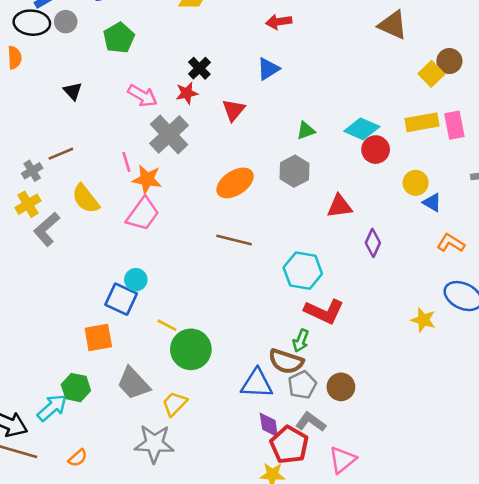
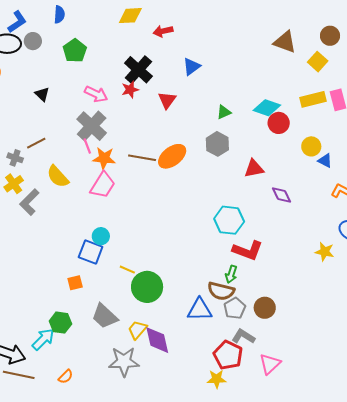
red arrow: (279, 22) -> (163, 31), moved
brown triangle: (393, 25) -> (285, 42), moved
brown circle: (449, 61) -> (330, 36), moved
black cross: (199, 68) -> (138, 70), size x1.6
gray cross: (169, 134) -> (92, 126), moved
gray cross: (32, 171) -> (15, 158), turned -35
brown line: (234, 240) -> (142, 158), moved
purple diamond: (373, 243) -> (281, 195), turned -45
orange square: (98, 338) -> (75, 283), size x0.7
purple diamond: (269, 425) -> (157, 340), moved, size x1.4

